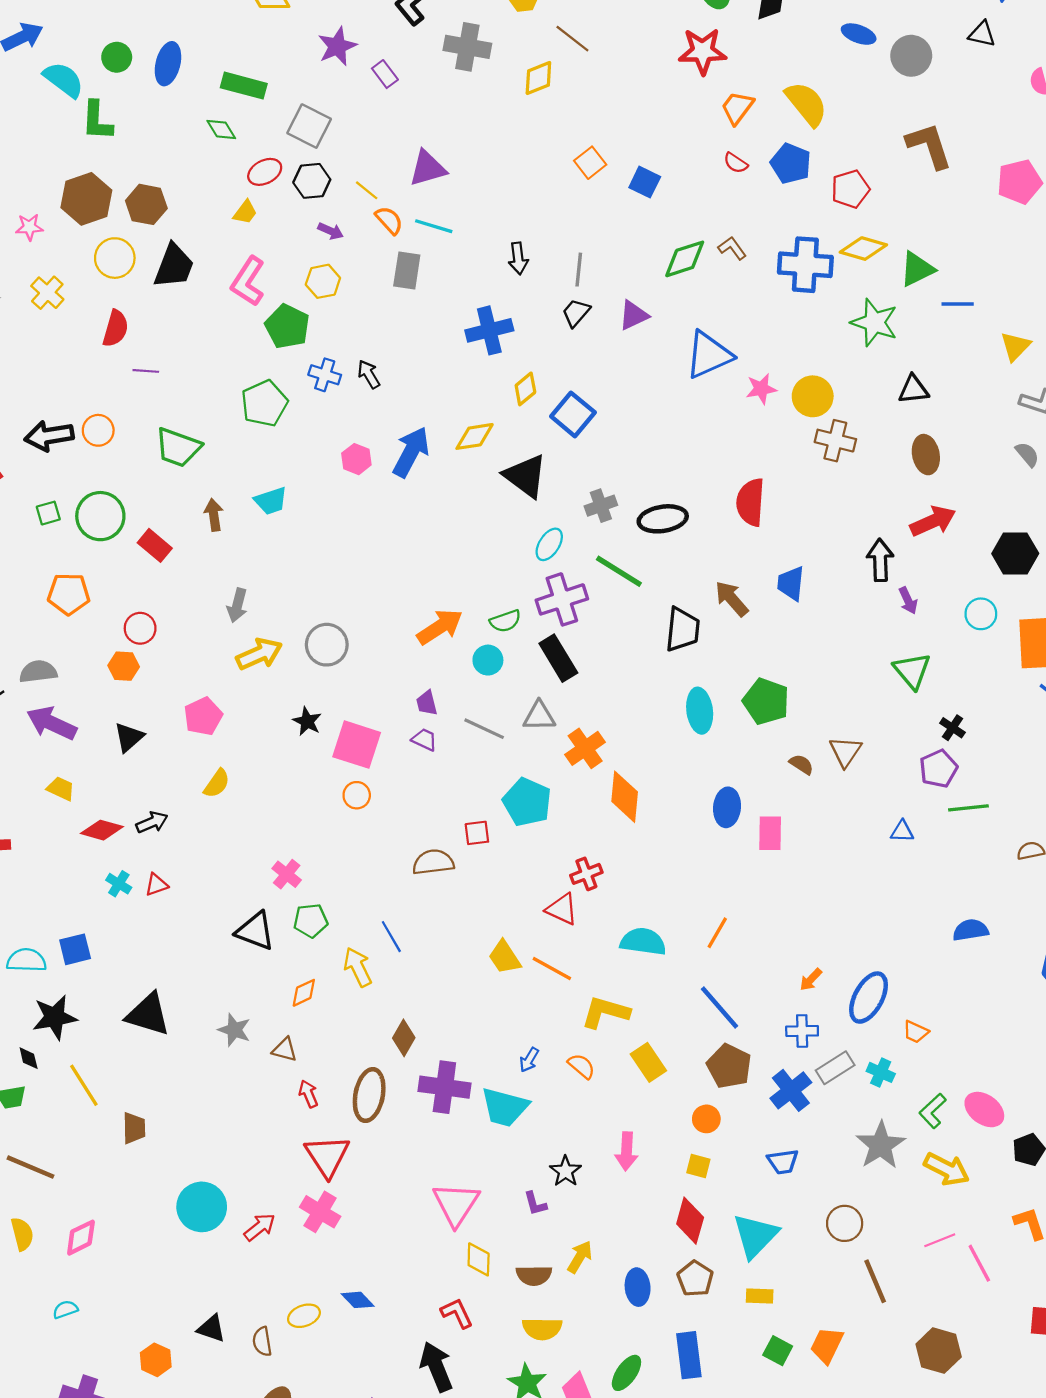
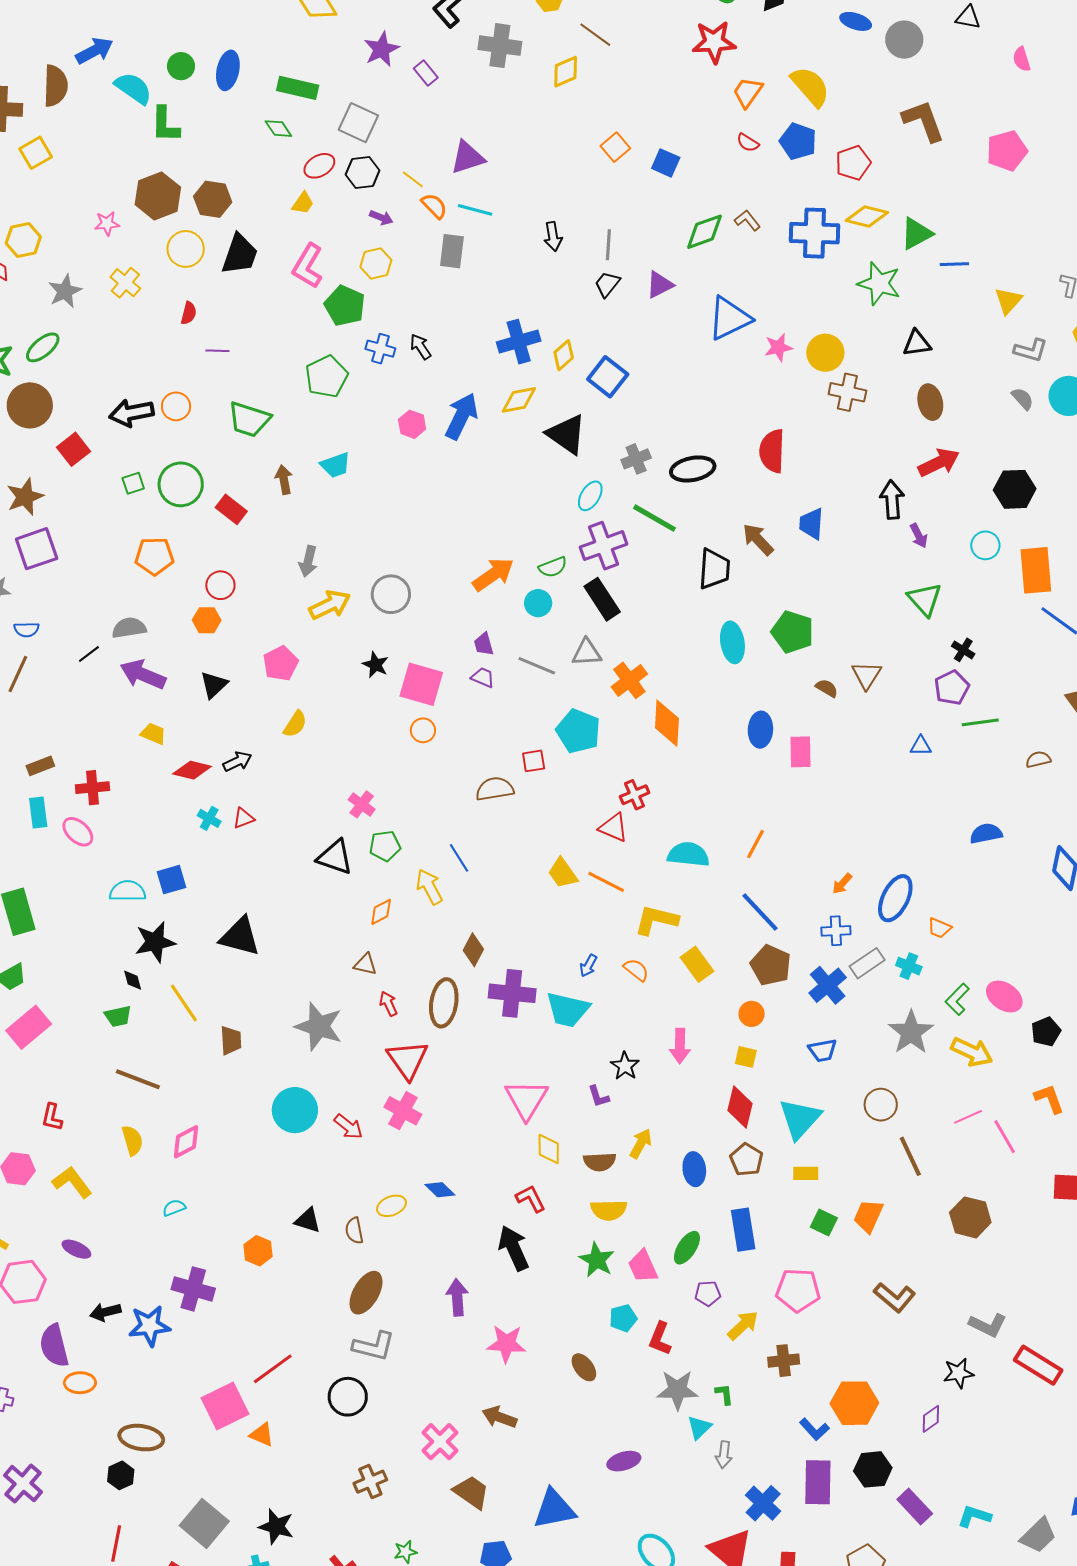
red semicircle: (116, 328) -> (189, 313), size x0.7
blue cross: (489, 330) -> (519, 342), moved
gray star: (234, 1030) -> (319, 1026), moved, size x1.6
red arrow: (260, 1227) -> (348, 1127), turned 80

